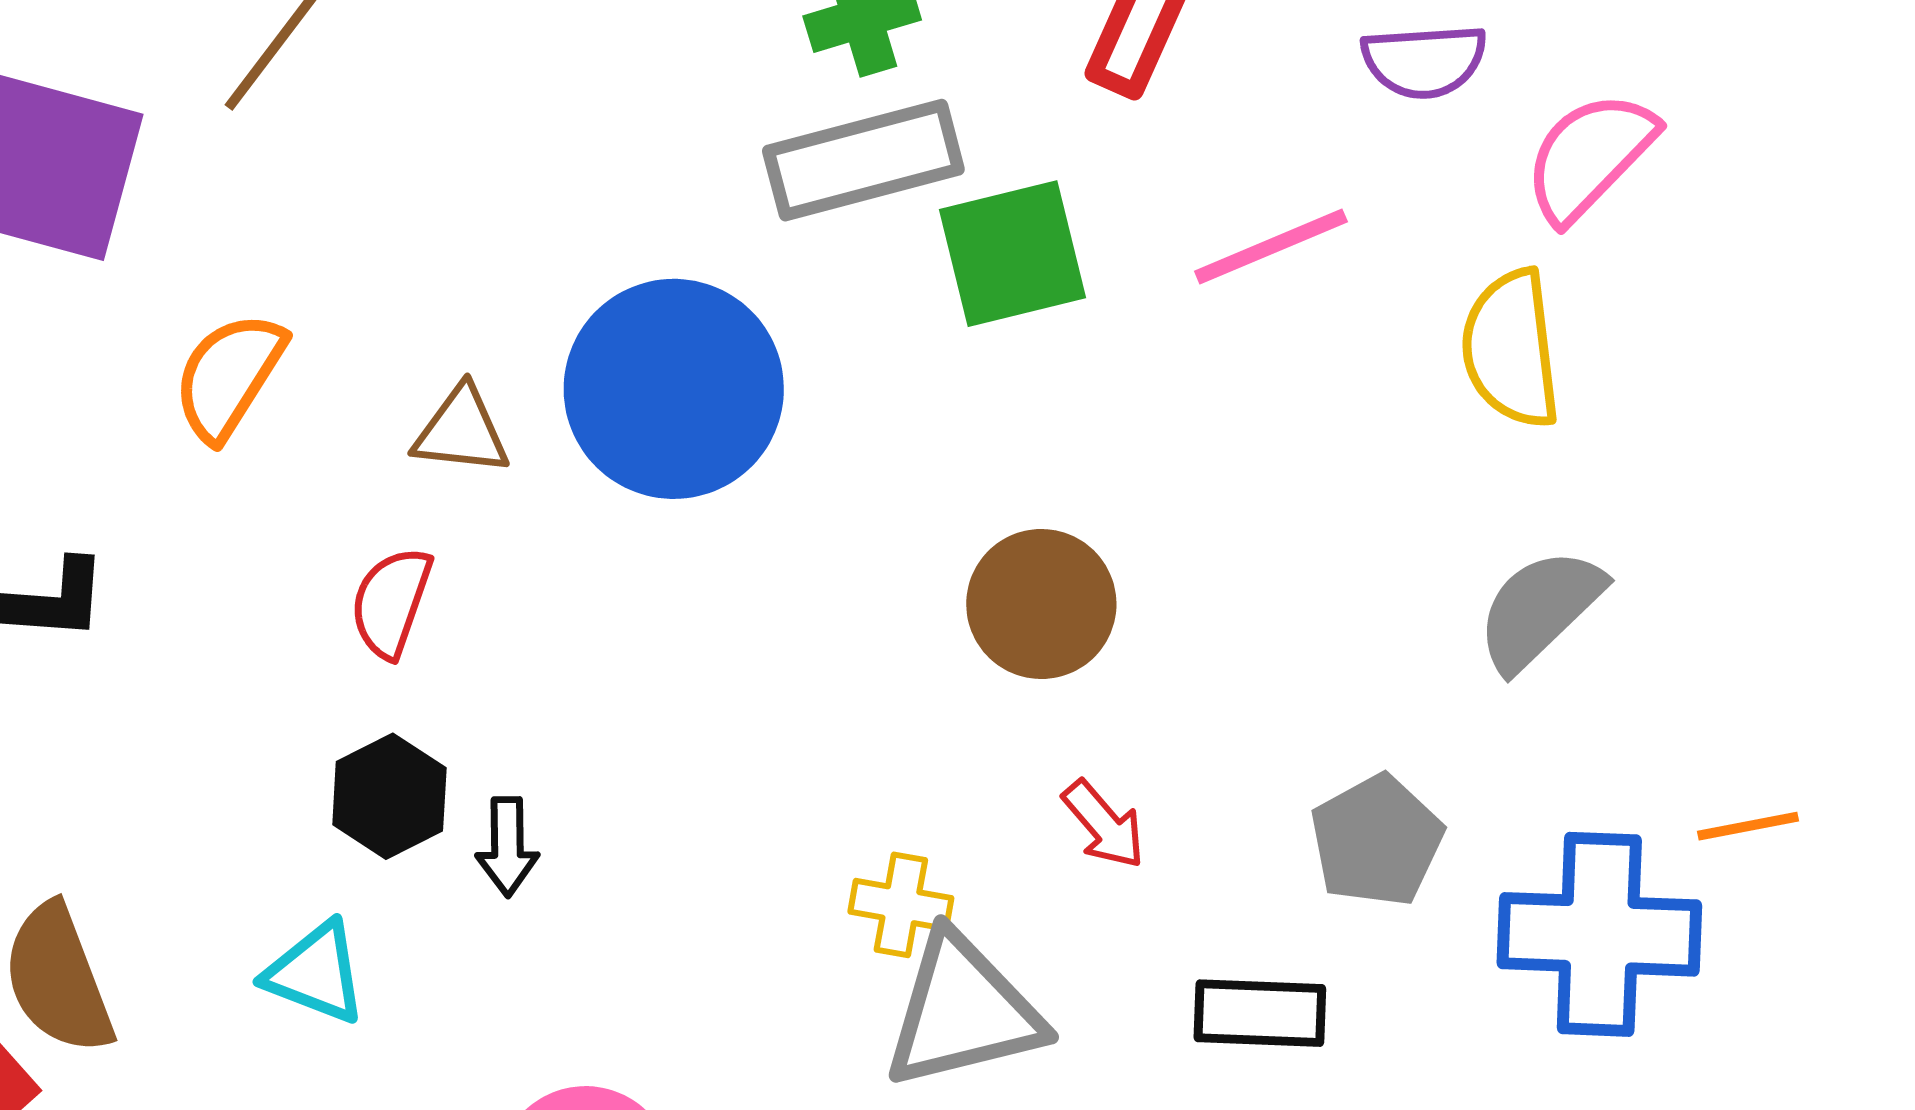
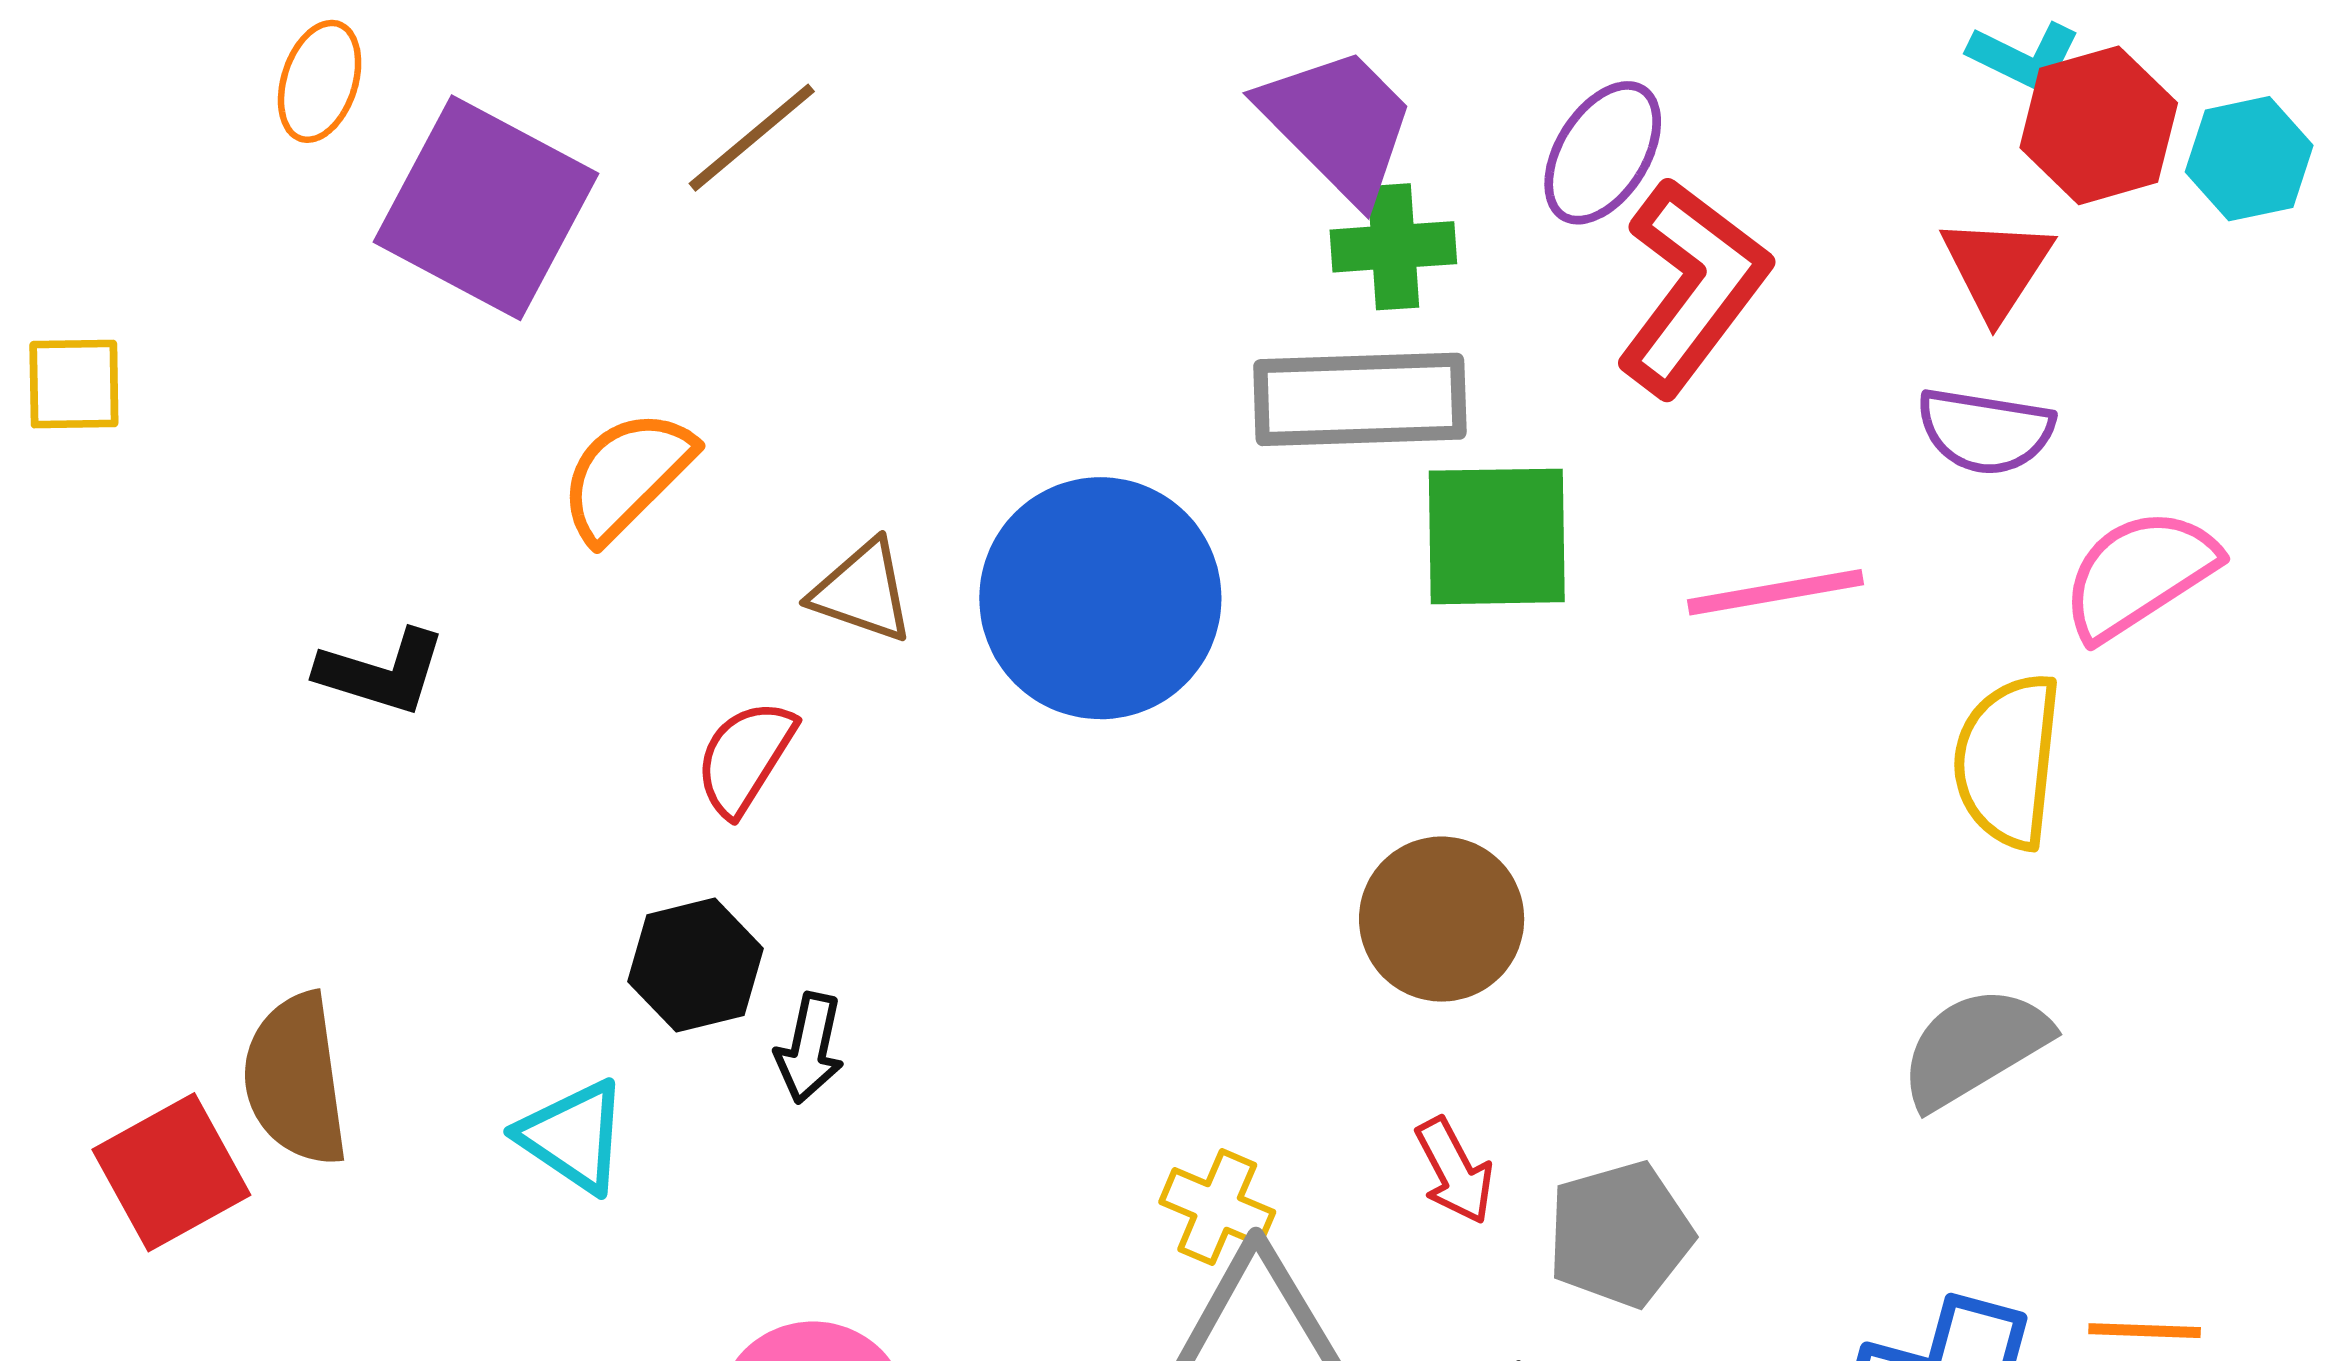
gray pentagon: (1377, 841) -> (1620, 1234), moved

